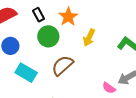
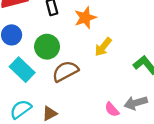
green circle: (48, 36) -> (47, 47), moved

